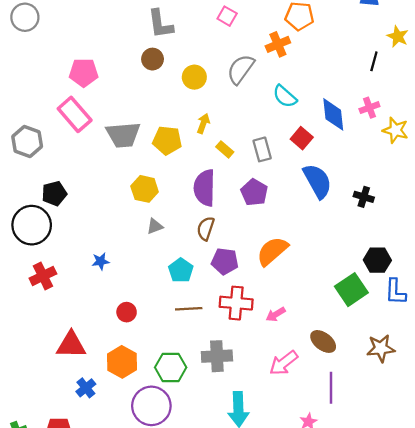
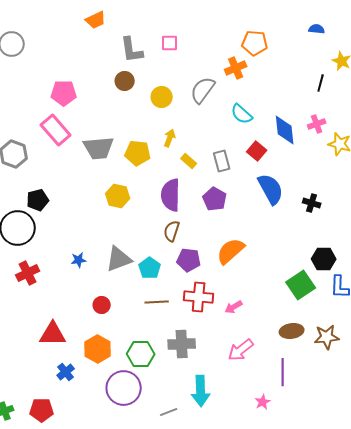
pink square: (227, 16) -> (170, 43), moved, turned -30
gray triangle: (155, 226) -> (119, 259), moved, size x1.8
brown ellipse: (323, 341) -> (292, 331), moved, turned -45

